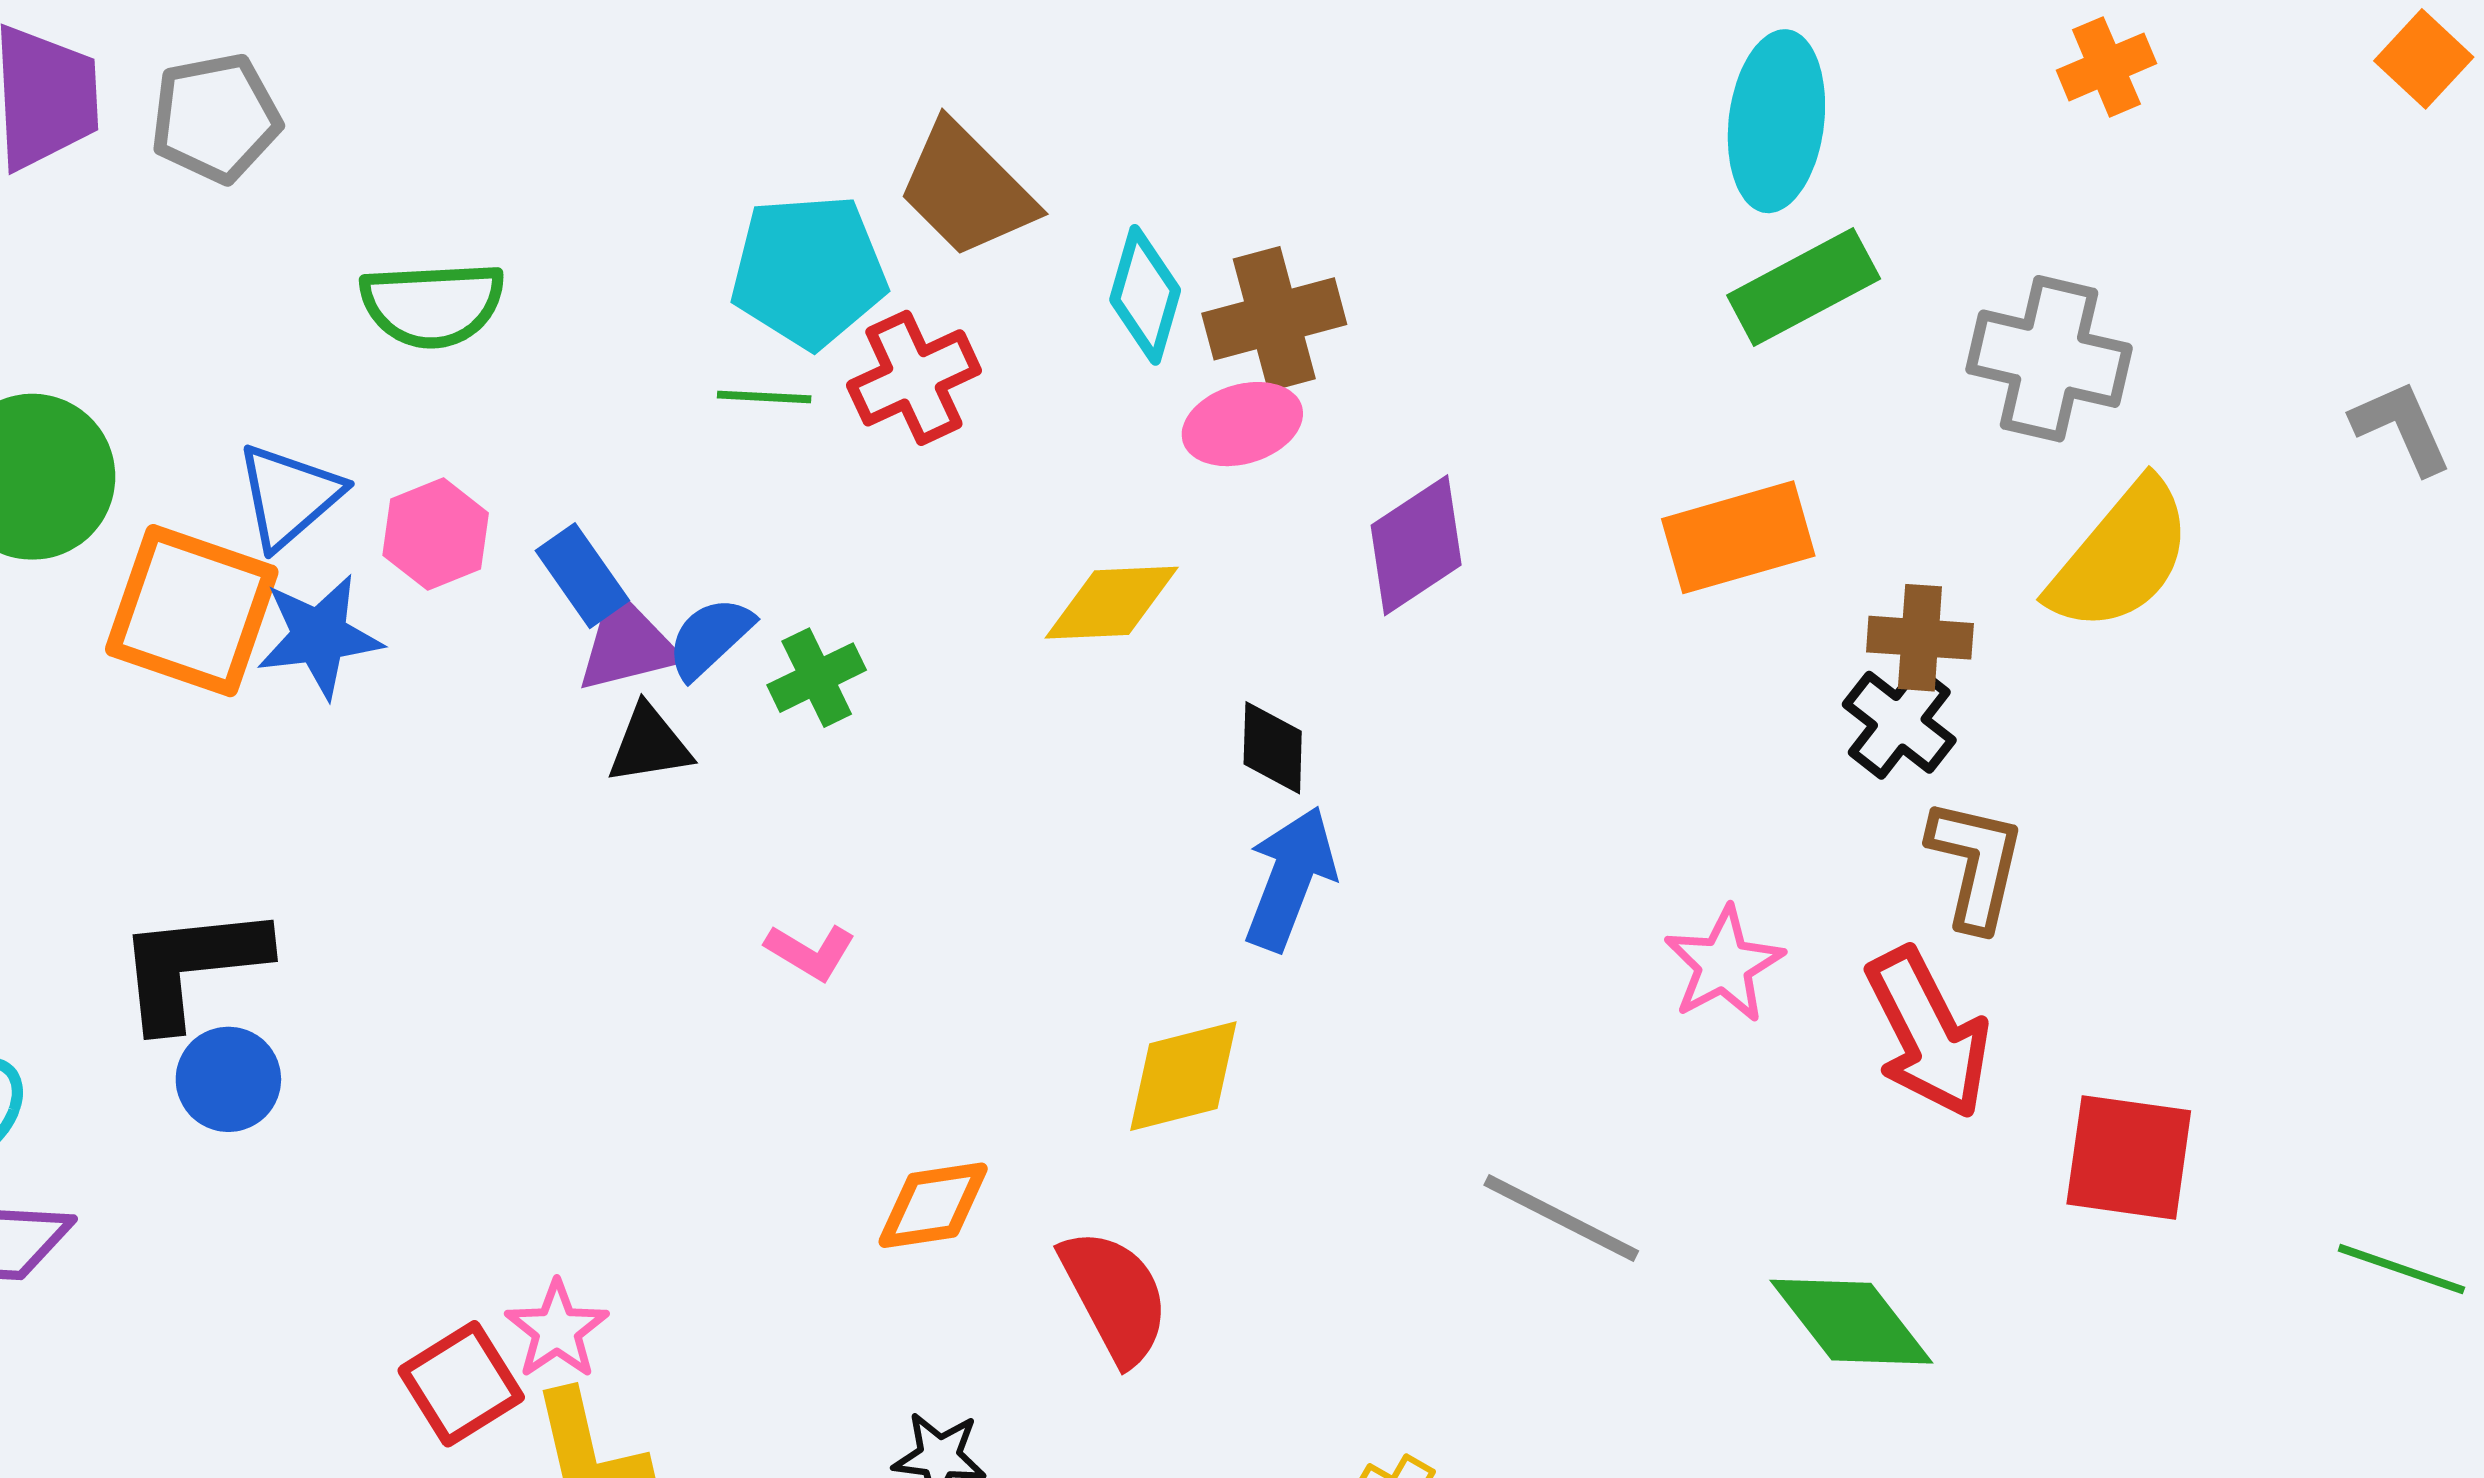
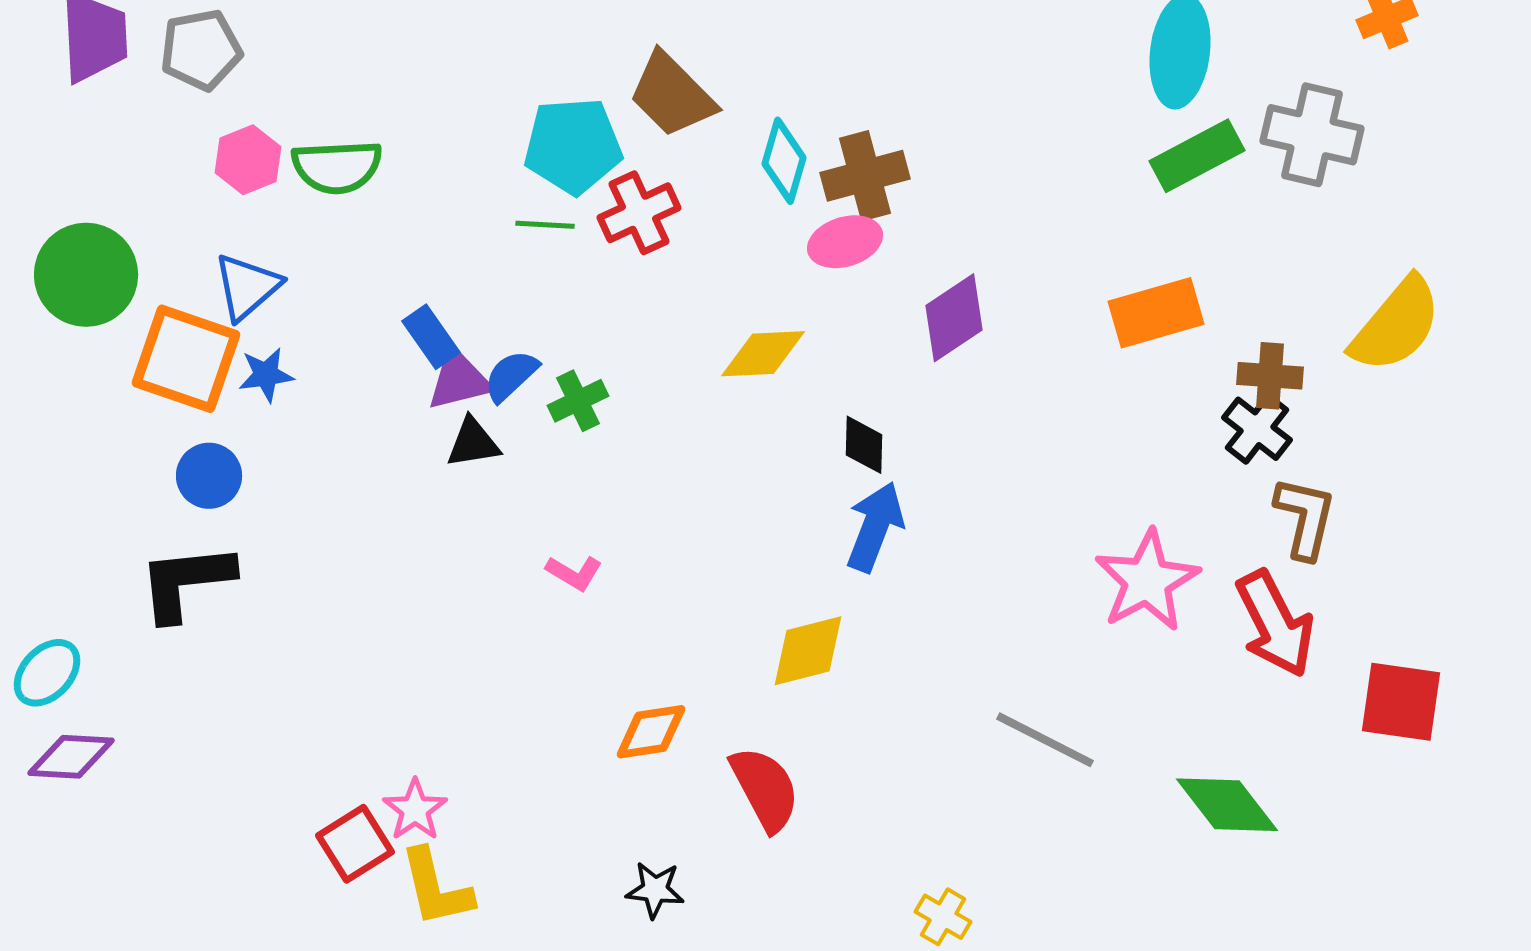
gray cross: (2049, 359) -> (1312, 135), moved
pink hexagon: (436, 534) -> (248, 160), moved
blue star: (319, 636) -> (266, 375), size x0.7
pink star: (1724, 965) -> (1147, 581), size x1.4
blue circle: (228, 1079) -> (209, 476), moved

